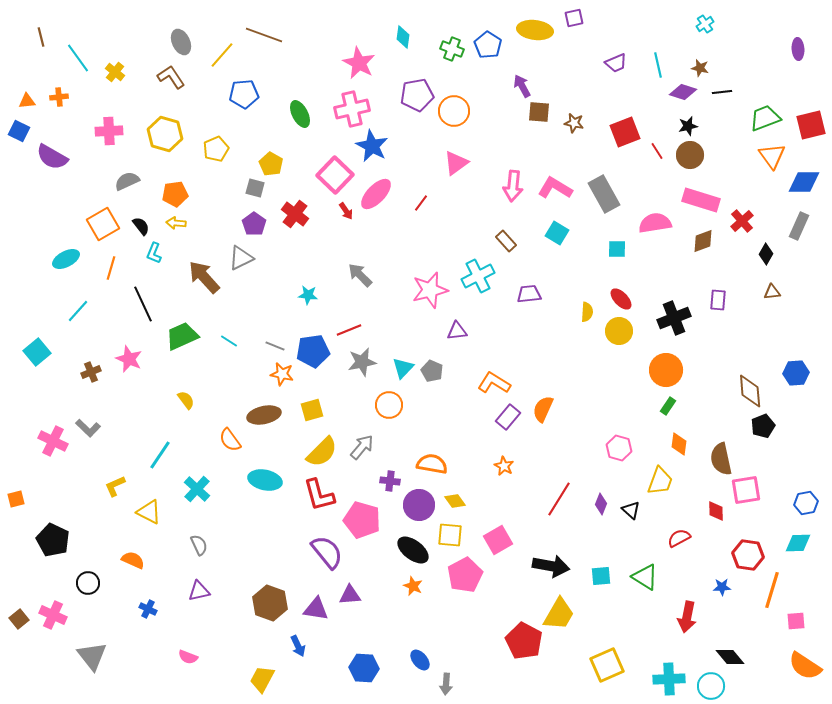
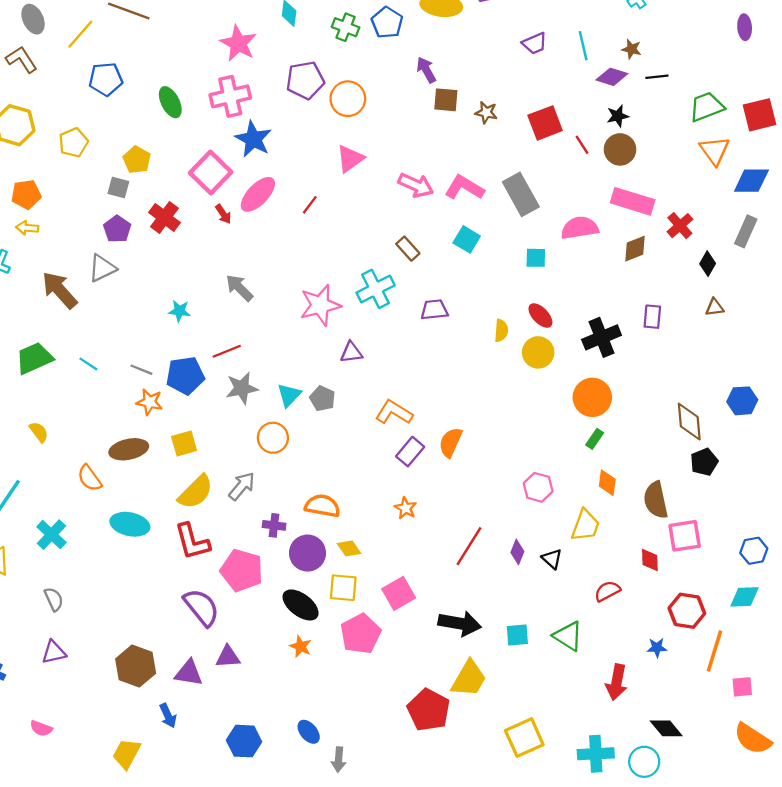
pink arrow: (513, 186) -> (416, 185), turned -72

